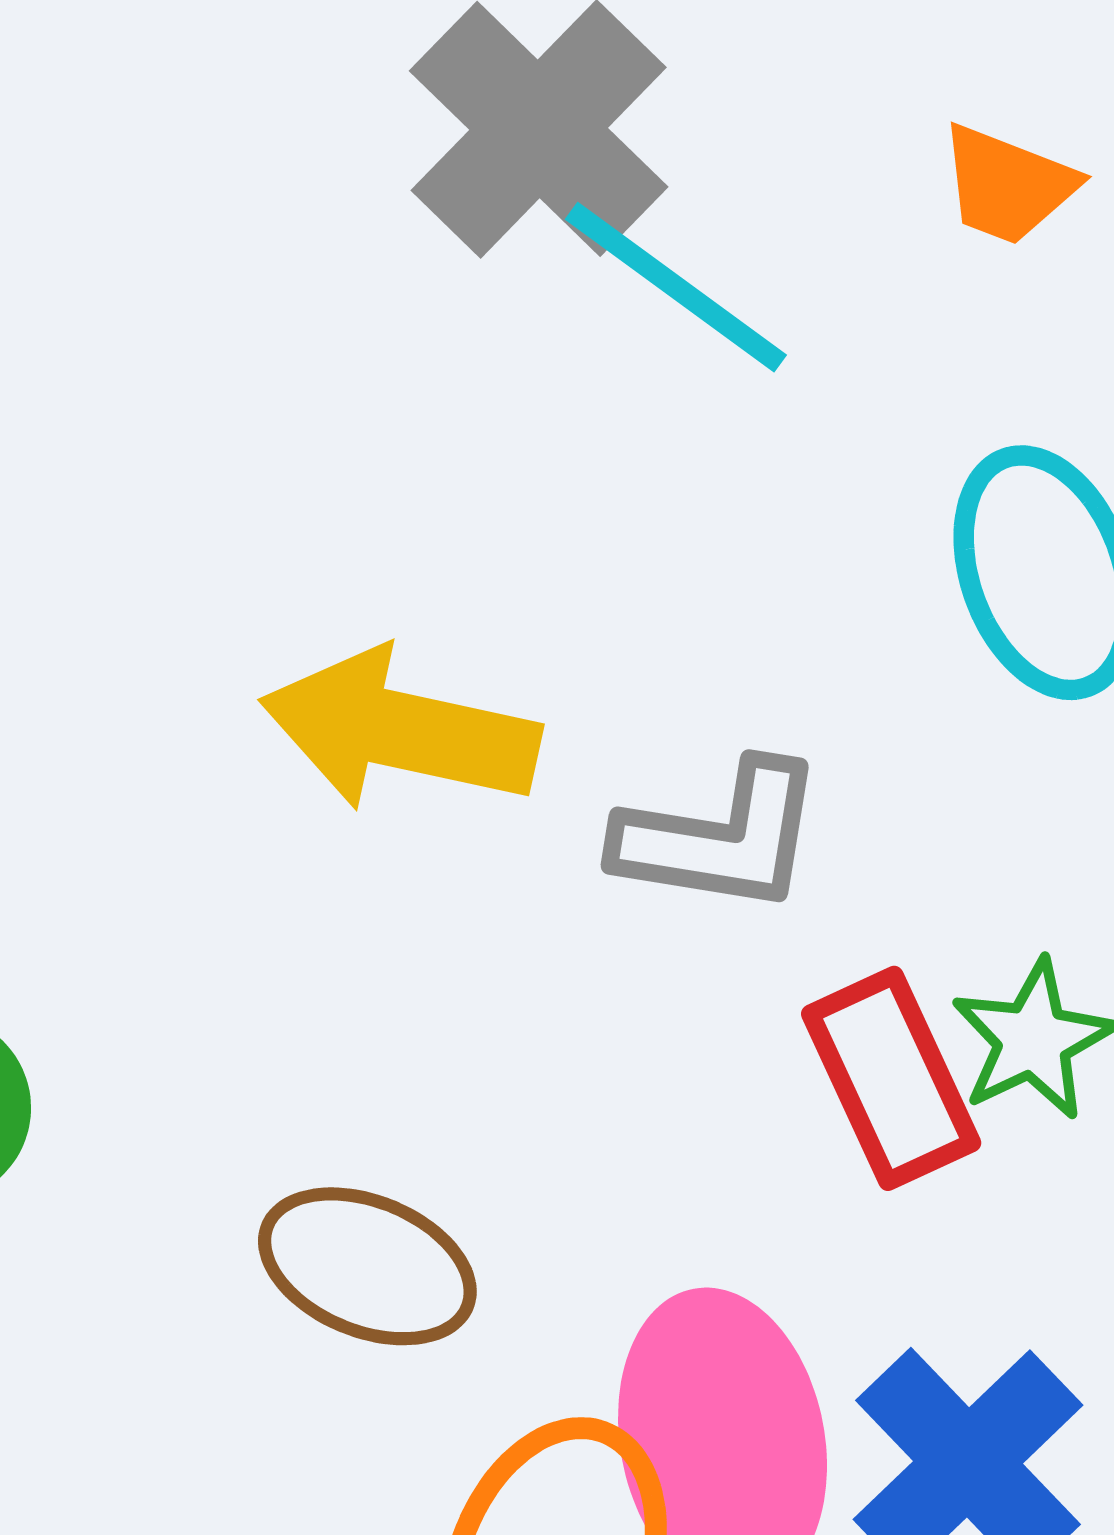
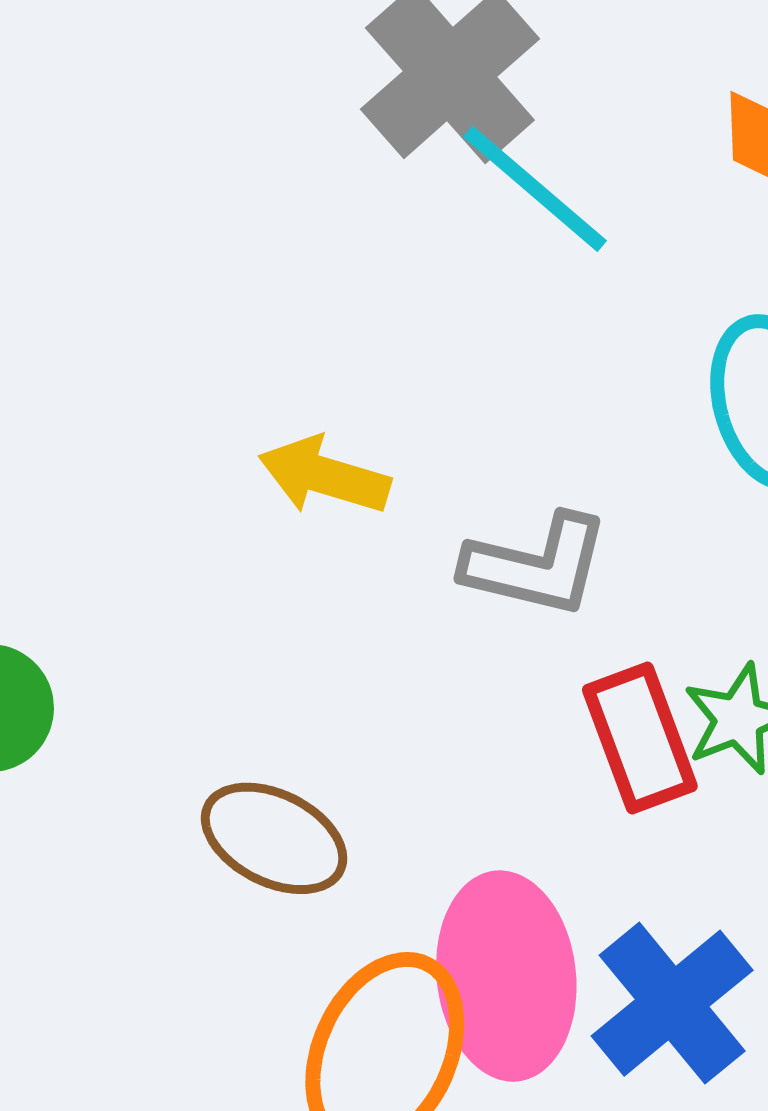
yellow arrow: (400, 730) -> (324, 476), size x0.7

